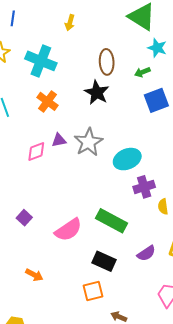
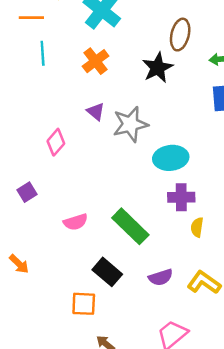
purple triangle: (59, 140) -> (96, 112), turned 35
pink diamond: (36, 151) -> (56, 142), moved, turned -45
pink semicircle: (68, 230) -> (76, 222), size x0.7

